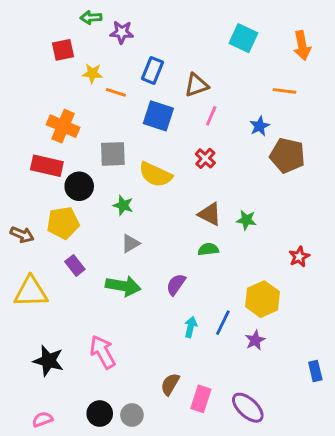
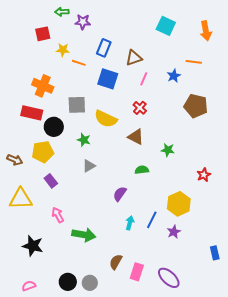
blue star: (260, 126) -> (174, 76), moved
brown triangle: (210, 214) -> (136, 137), moved
green arrow: (123, 286) -> (84, 235), moved
pink arrow: (103, 352) -> (58, 215), moved, size x0.7

